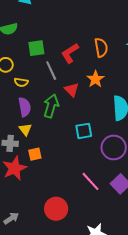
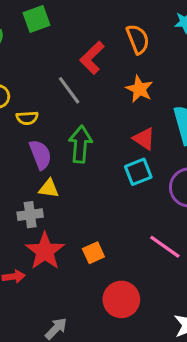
green square: (36, 48) -> (37, 19), moved
red triangle: (72, 90) -> (144, 139), moved
yellow triangle: (25, 129) -> (49, 188), turned -32
orange square: (35, 154) -> (93, 253), moved

